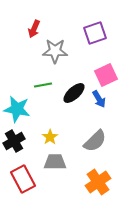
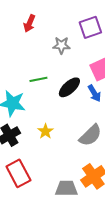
gray star: (55, 51) -> (61, 45), moved, size x0.7
gray trapezoid: (55, 162) -> (66, 188), moved

